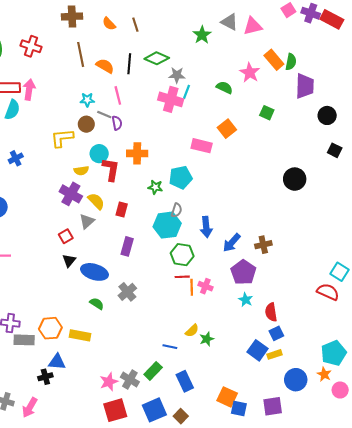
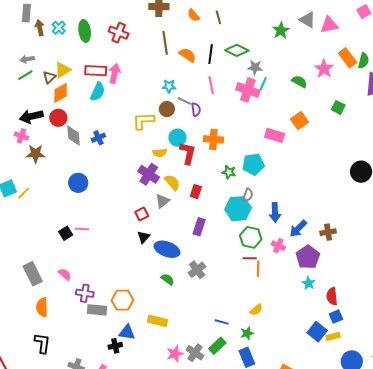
pink line: (118, 95) -> (211, 85), moved
pink cross: (205, 286) -> (278, 246), moved
yellow rectangle: (80, 335) -> (158, 321), moved
green star: (207, 339) -> (247, 333), moved
blue line: (170, 347) -> (222, 322), moved

